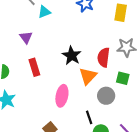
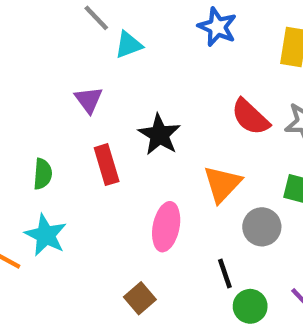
black star: (72, 56) -> (159, 135), moved
red semicircle: (104, 57) -> (250, 117), moved, turned -54

